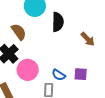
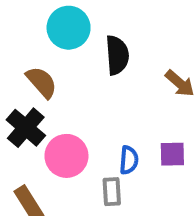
blue semicircle: (59, 75) -> (129, 160), turned -112

